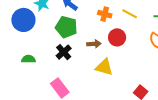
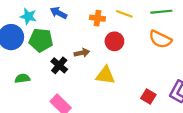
green pentagon: (66, 27) -> (41, 40), moved
brown arrow: (94, 44) -> (82, 53), moved

